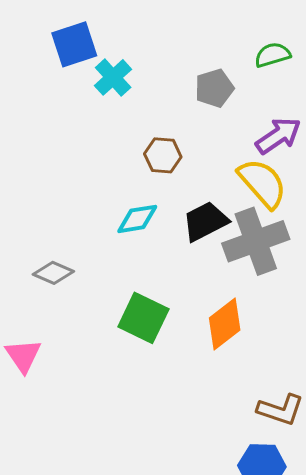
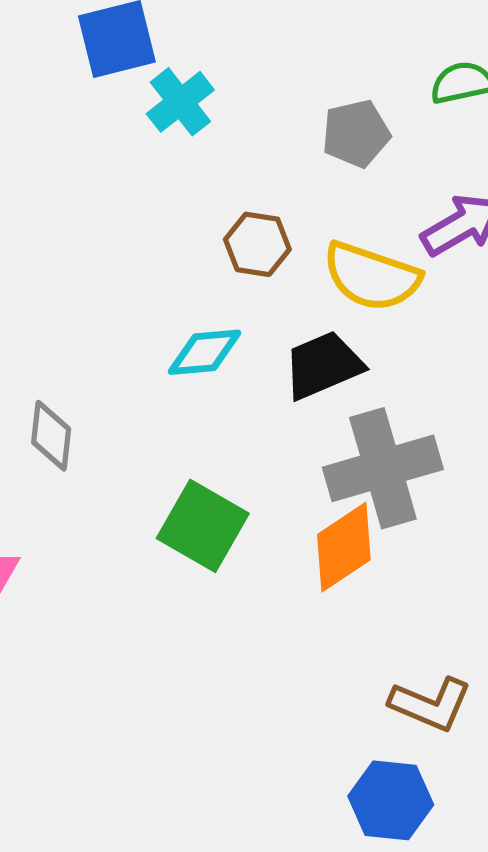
yellow semicircle: (262, 183) -> (372, 276), moved, turned 146
gray cross: (256, 241) -> (383, 468), moved
gray diamond: (53, 273) -> (51, 436), turned 69

